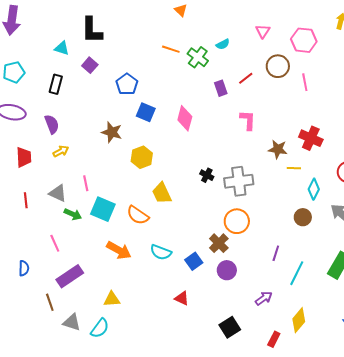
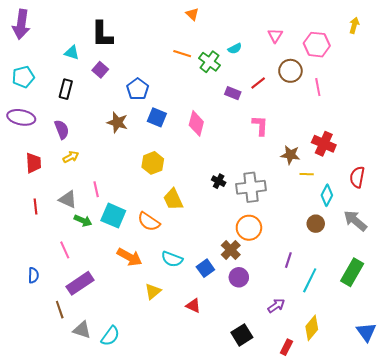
purple rectangle: (221, 88) -> (233, 93), turned -49
brown star: (112, 132) -> (117, 122), moved
yellow triangle: (112, 299) -> (153, 291), moved, turned -36

